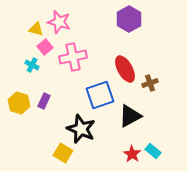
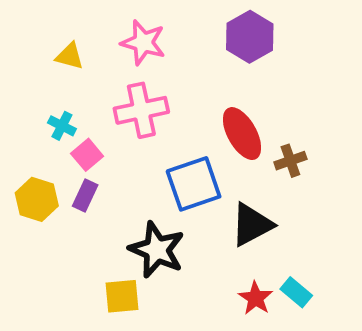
pink star: (59, 22) -> (143, 43), moved
pink square: (45, 47) -> (87, 155), moved
yellow square: (63, 153) -> (122, 296), turned -36

